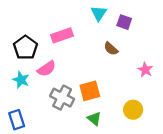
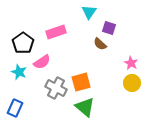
purple square: (124, 22) -> (109, 28), moved
yellow circle: (133, 110) -> (132, 83), moved
green triangle: (94, 119) -> (85, 107), size x1.5
blue rectangle: (17, 120) -> (15, 108), turned 42

